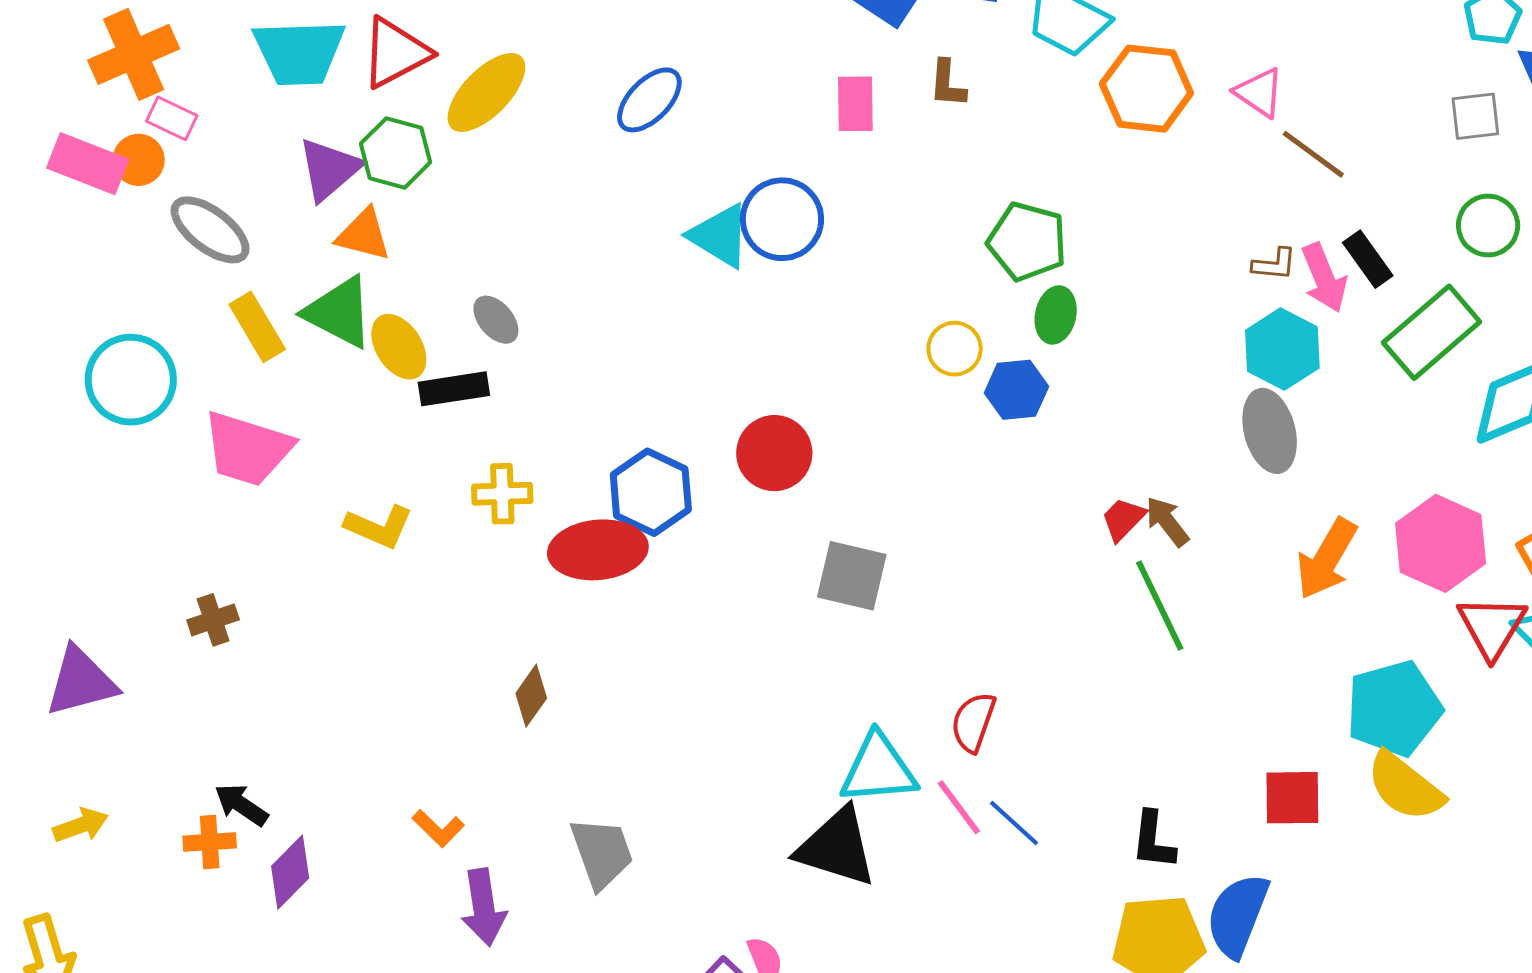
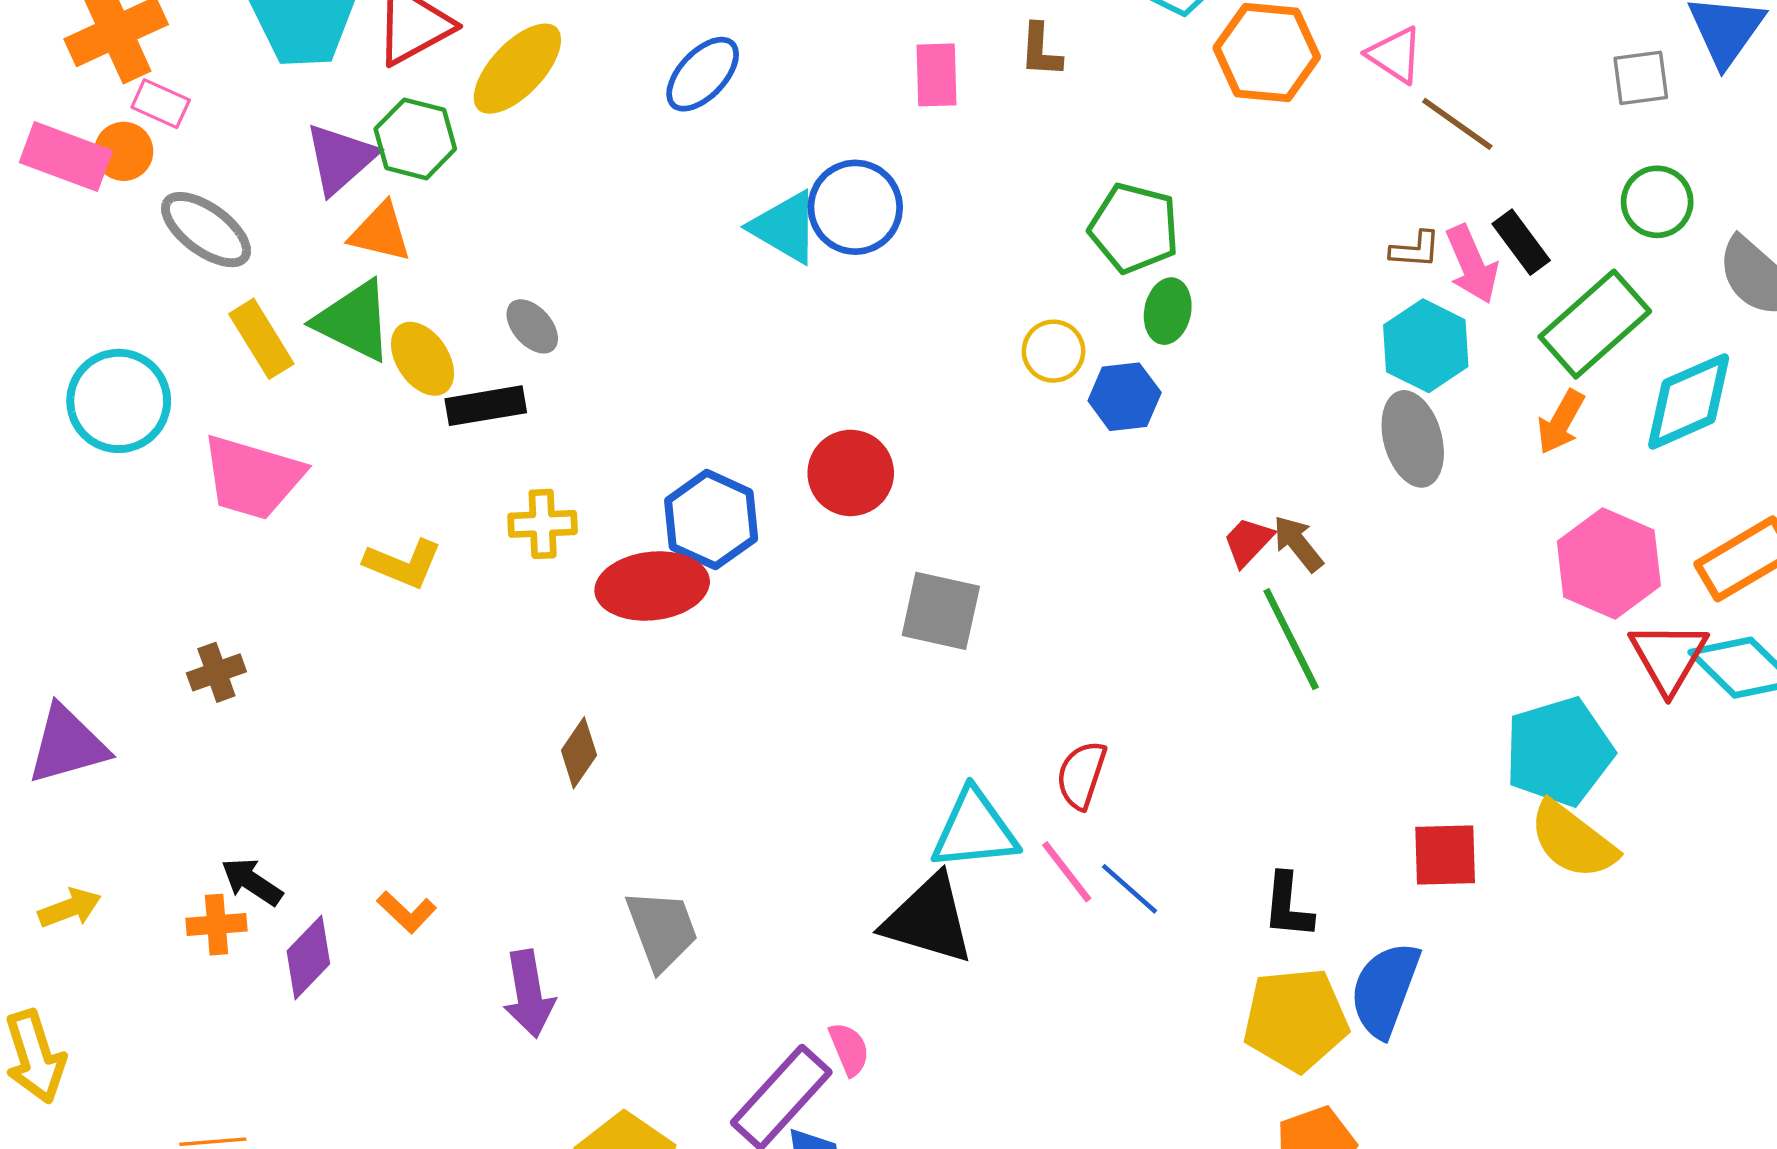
orange arrow: (1327, 559) -> (1561, 422), moved, size x0.7
orange L-shape: (438, 828) -> (407, 912), moved

